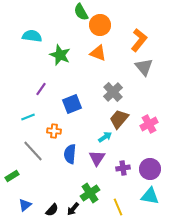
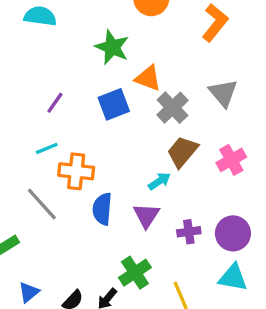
orange triangle: (98, 53) -> (148, 78), moved
green star: (60, 55) -> (112, 47), moved
gray triangle: (144, 67) -> (223, 93), moved
blue square: (72, 104) -> (114, 104), moved
cyan line: (28, 117) -> (47, 148), moved
orange cross: (54, 131) -> (76, 171), size x1.5

